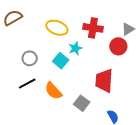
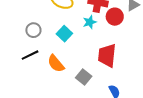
red circle: (118, 46) -> (115, 17), moved
cyan star: (75, 48) -> (90, 22), moved

